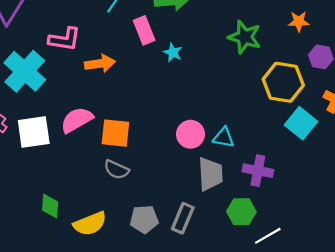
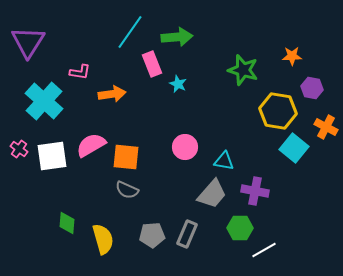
pink L-shape: (65, 39) -> (80, 72), size x0.7
pink circle: (190, 134) -> (185, 147), moved
gray trapezoid: (210, 174) -> (212, 194), turned 44
yellow semicircle: (90, 224) -> (103, 239), turned -84

